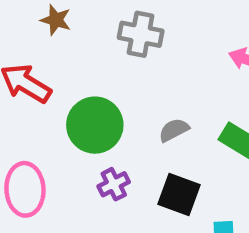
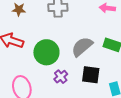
gray semicircle: (174, 130) -> (82, 47), size x1.6

